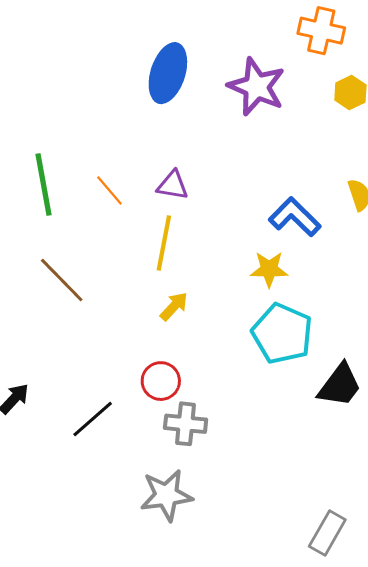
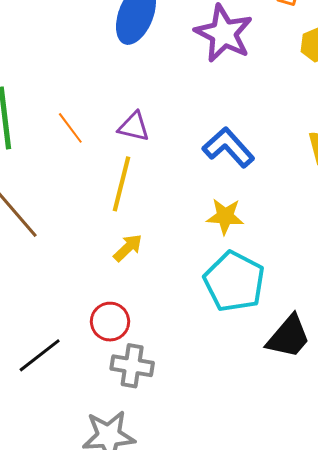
blue L-shape: (295, 217) -> (228, 147), moved

